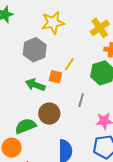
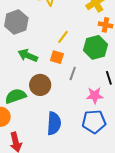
gray hexagon: (35, 50) -> (16, 22), moved
orange square: (56, 77) -> (57, 57), moved

